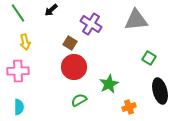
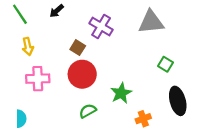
pink cross: (18, 71) -> (38, 79), moved

